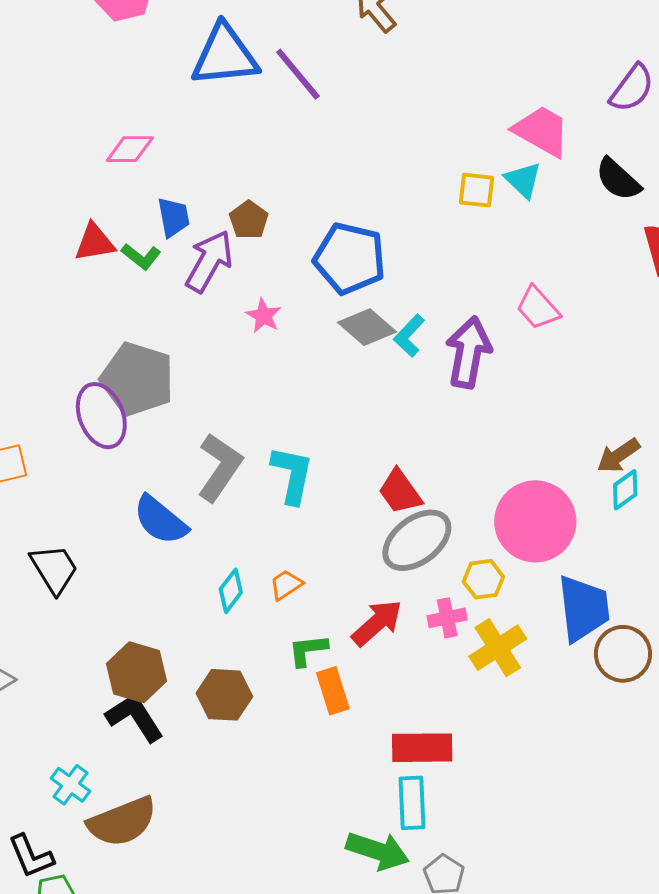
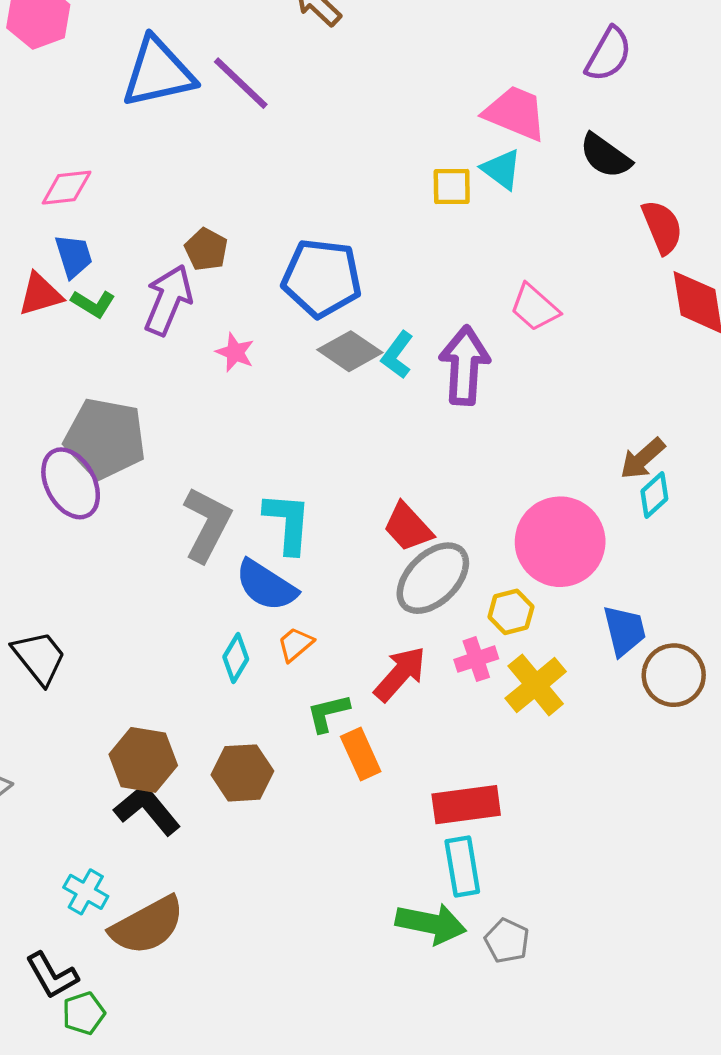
blue trapezoid: (173, 217) -> (74, 256), moved
blue semicircle: (160, 520) -> (266, 586), moved
blue trapezoid: (584, 608) -> (624, 631), size x0.7

